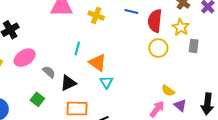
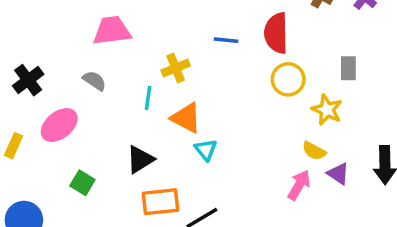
blue line: (131, 11) -> (226, 40), moved
yellow cross: (96, 16) -> (176, 68), moved, turned -35
yellow star: (181, 27) -> (327, 110), moved
gray semicircle: (49, 72) -> (94, 81), moved
green square: (37, 99) -> (82, 183), moved

